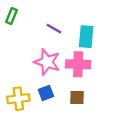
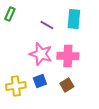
cyan rectangle: (86, 37) -> (74, 19), moved
brown square: (77, 98) -> (67, 85), turned -32

